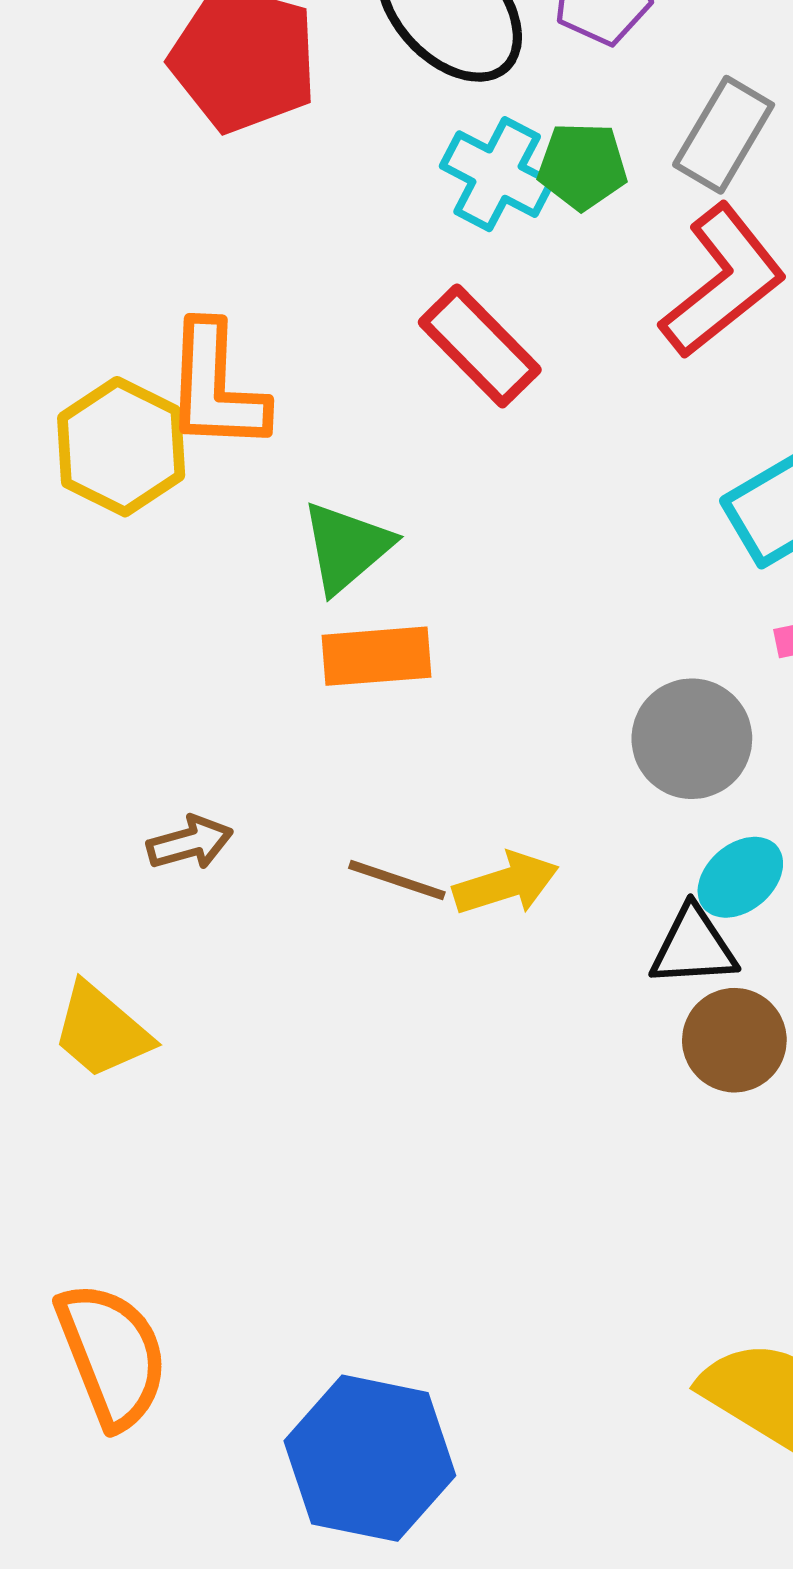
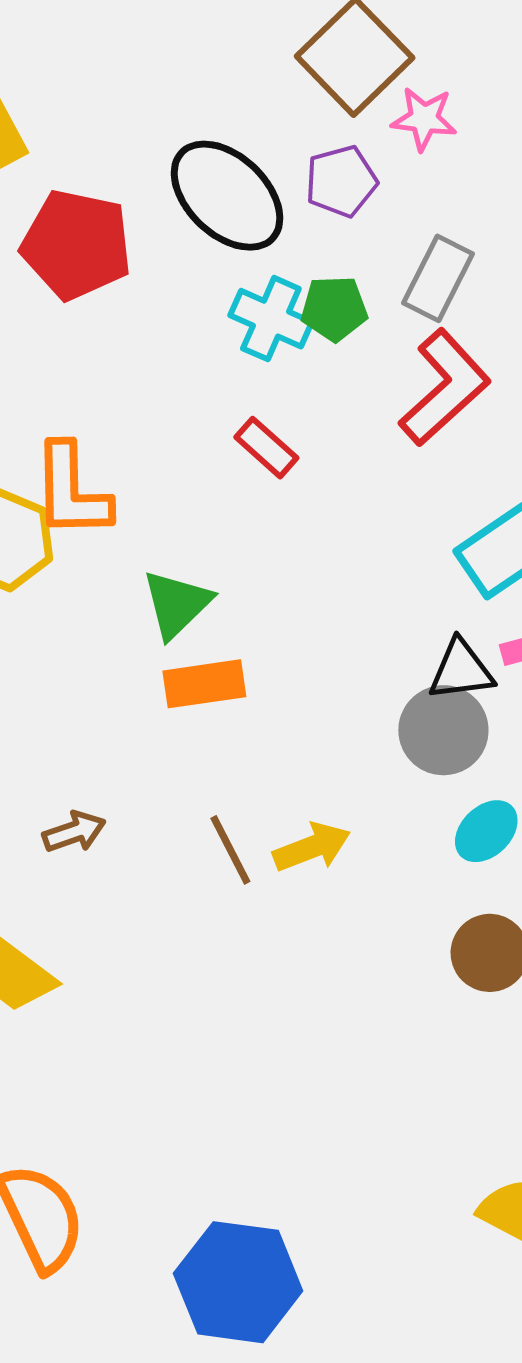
red rectangle: (480, 346) -> (266, 448), size x0.7
brown line: (397, 880) -> (230, 850), turned 48
black triangle: (693, 947) -> (461, 670), moved

